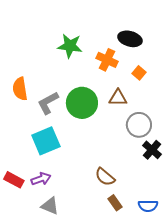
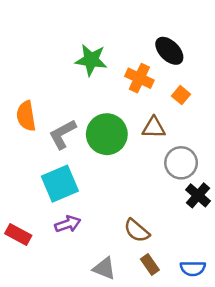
black ellipse: (130, 39) -> (169, 51), turned 30
purple arrow: (41, 179) -> (68, 224), moved
gray triangle: (50, 206) -> (104, 268), moved

